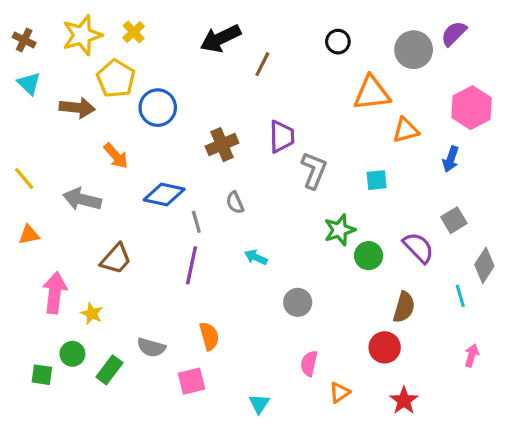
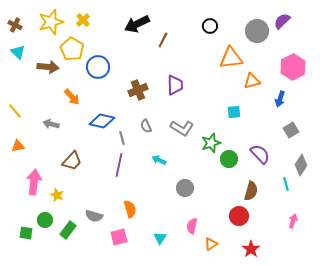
gray L-shape: (314, 170) -> (182, 128), moved, turned 100
gray arrow: (82, 199) -> (51, 124), size x0.7
gray square: (454, 220) -> (291, 130), moved
cyan triangle: (259, 404) -> (160, 238), moved

